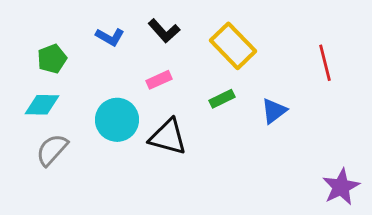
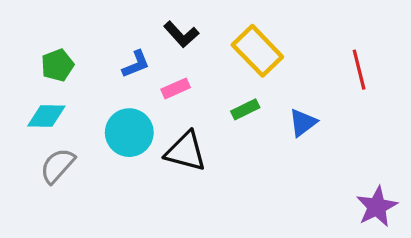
blue L-shape: (110, 37) -> (136, 64), moved, turned -52

